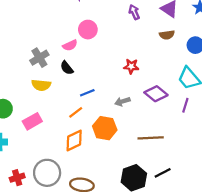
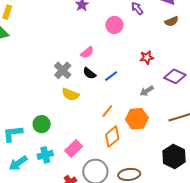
pink circle: (88, 30) -> (114, 25), moved
yellow semicircle: (41, 85) -> (70, 94), turned 30
blue line: (87, 93) -> (111, 76), moved
pink rectangle: (32, 121) -> (74, 149), moved

